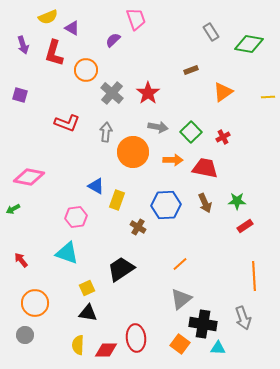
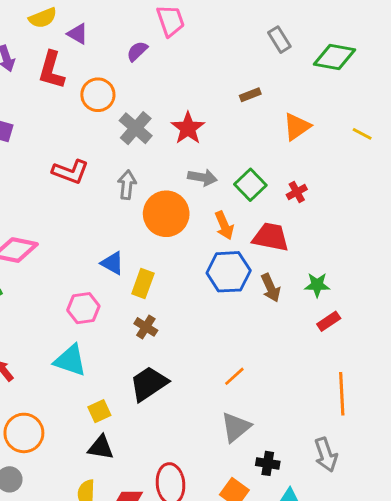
yellow line: (268, 97) -> (362, 134), turned 32
orange arrow: (173, 160) -> (224, 225), turned 66
blue hexagon: (166, 205) -> (229, 272), moved
brown cross: (138, 227) -> (146, 327), moved
black cross: (203, 324) -> (268, 463), size x0.6

